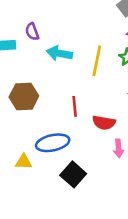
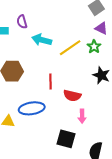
yellow line: (97, 61) -> (70, 48), turned 40
black square: (73, 174) -> (66, 139), moved, turned -30

